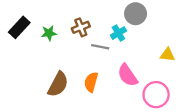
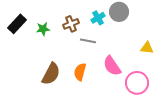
cyan cross: (118, 33) -> (98, 18), moved

